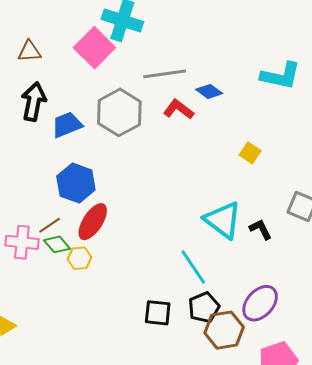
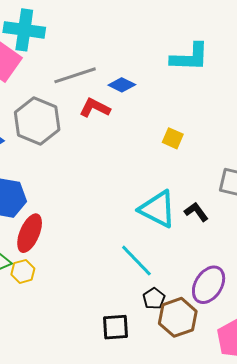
black pentagon: (204, 307) -> (154, 298), size x0.7
black square: (158, 313) -> (116, 327), moved

